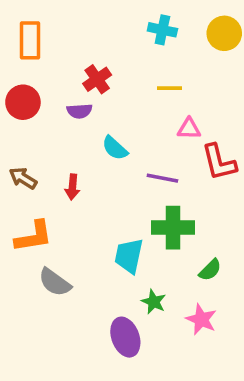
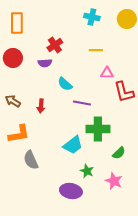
purple line: (162, 178) -> (82, 103), moved
cyan trapezoid: (129, 256) -> (73, 145), turned -140
gray semicircle: (55, 282) -> (31, 160), turned 30
purple ellipse: (125, 337) -> (71, 191), turned -60

